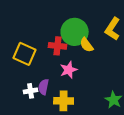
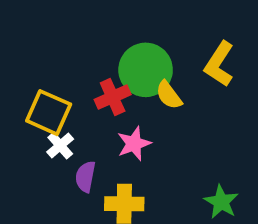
red cross: (58, 46) -> (113, 97), turned -30
white cross: (31, 91) -> (60, 146), moved, turned -32

